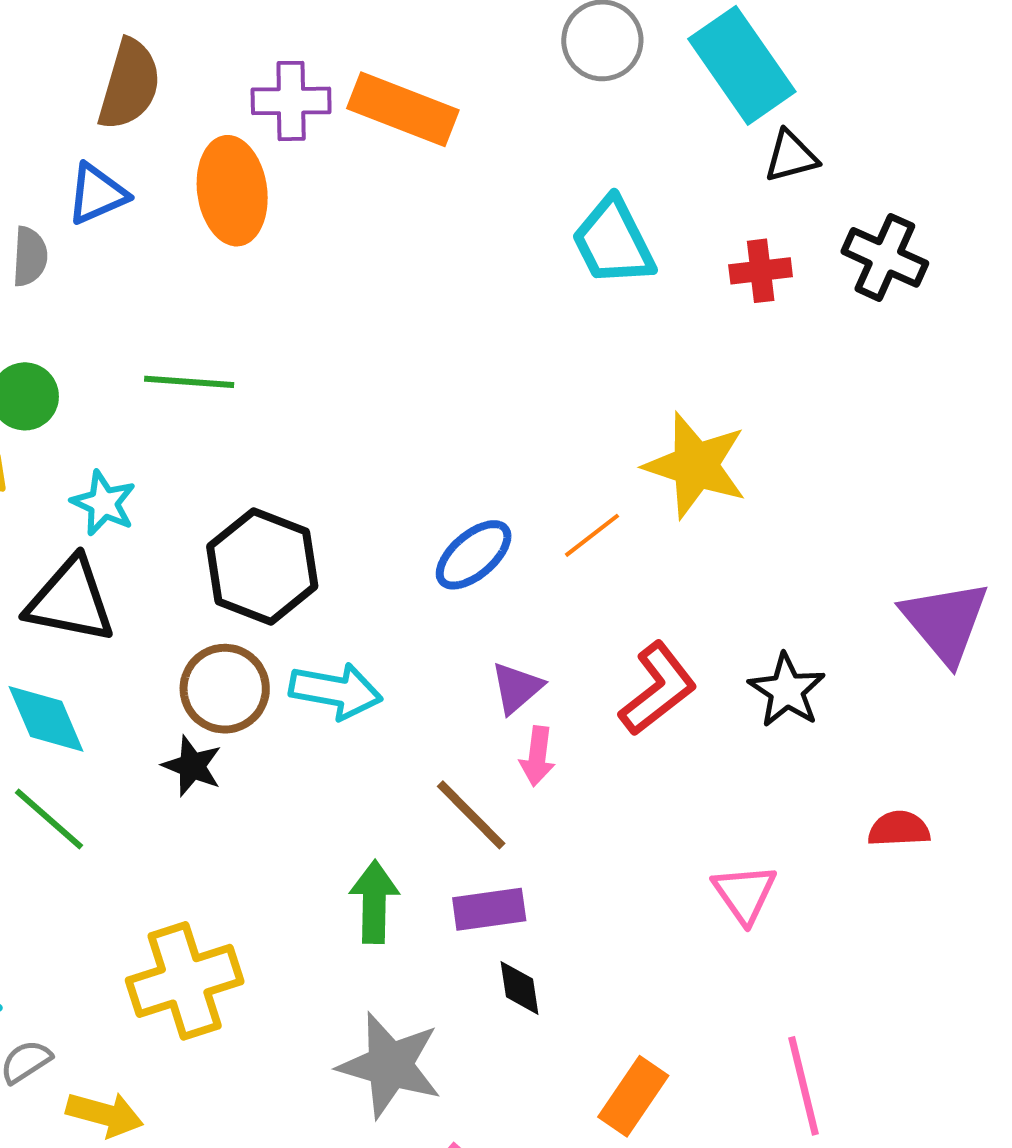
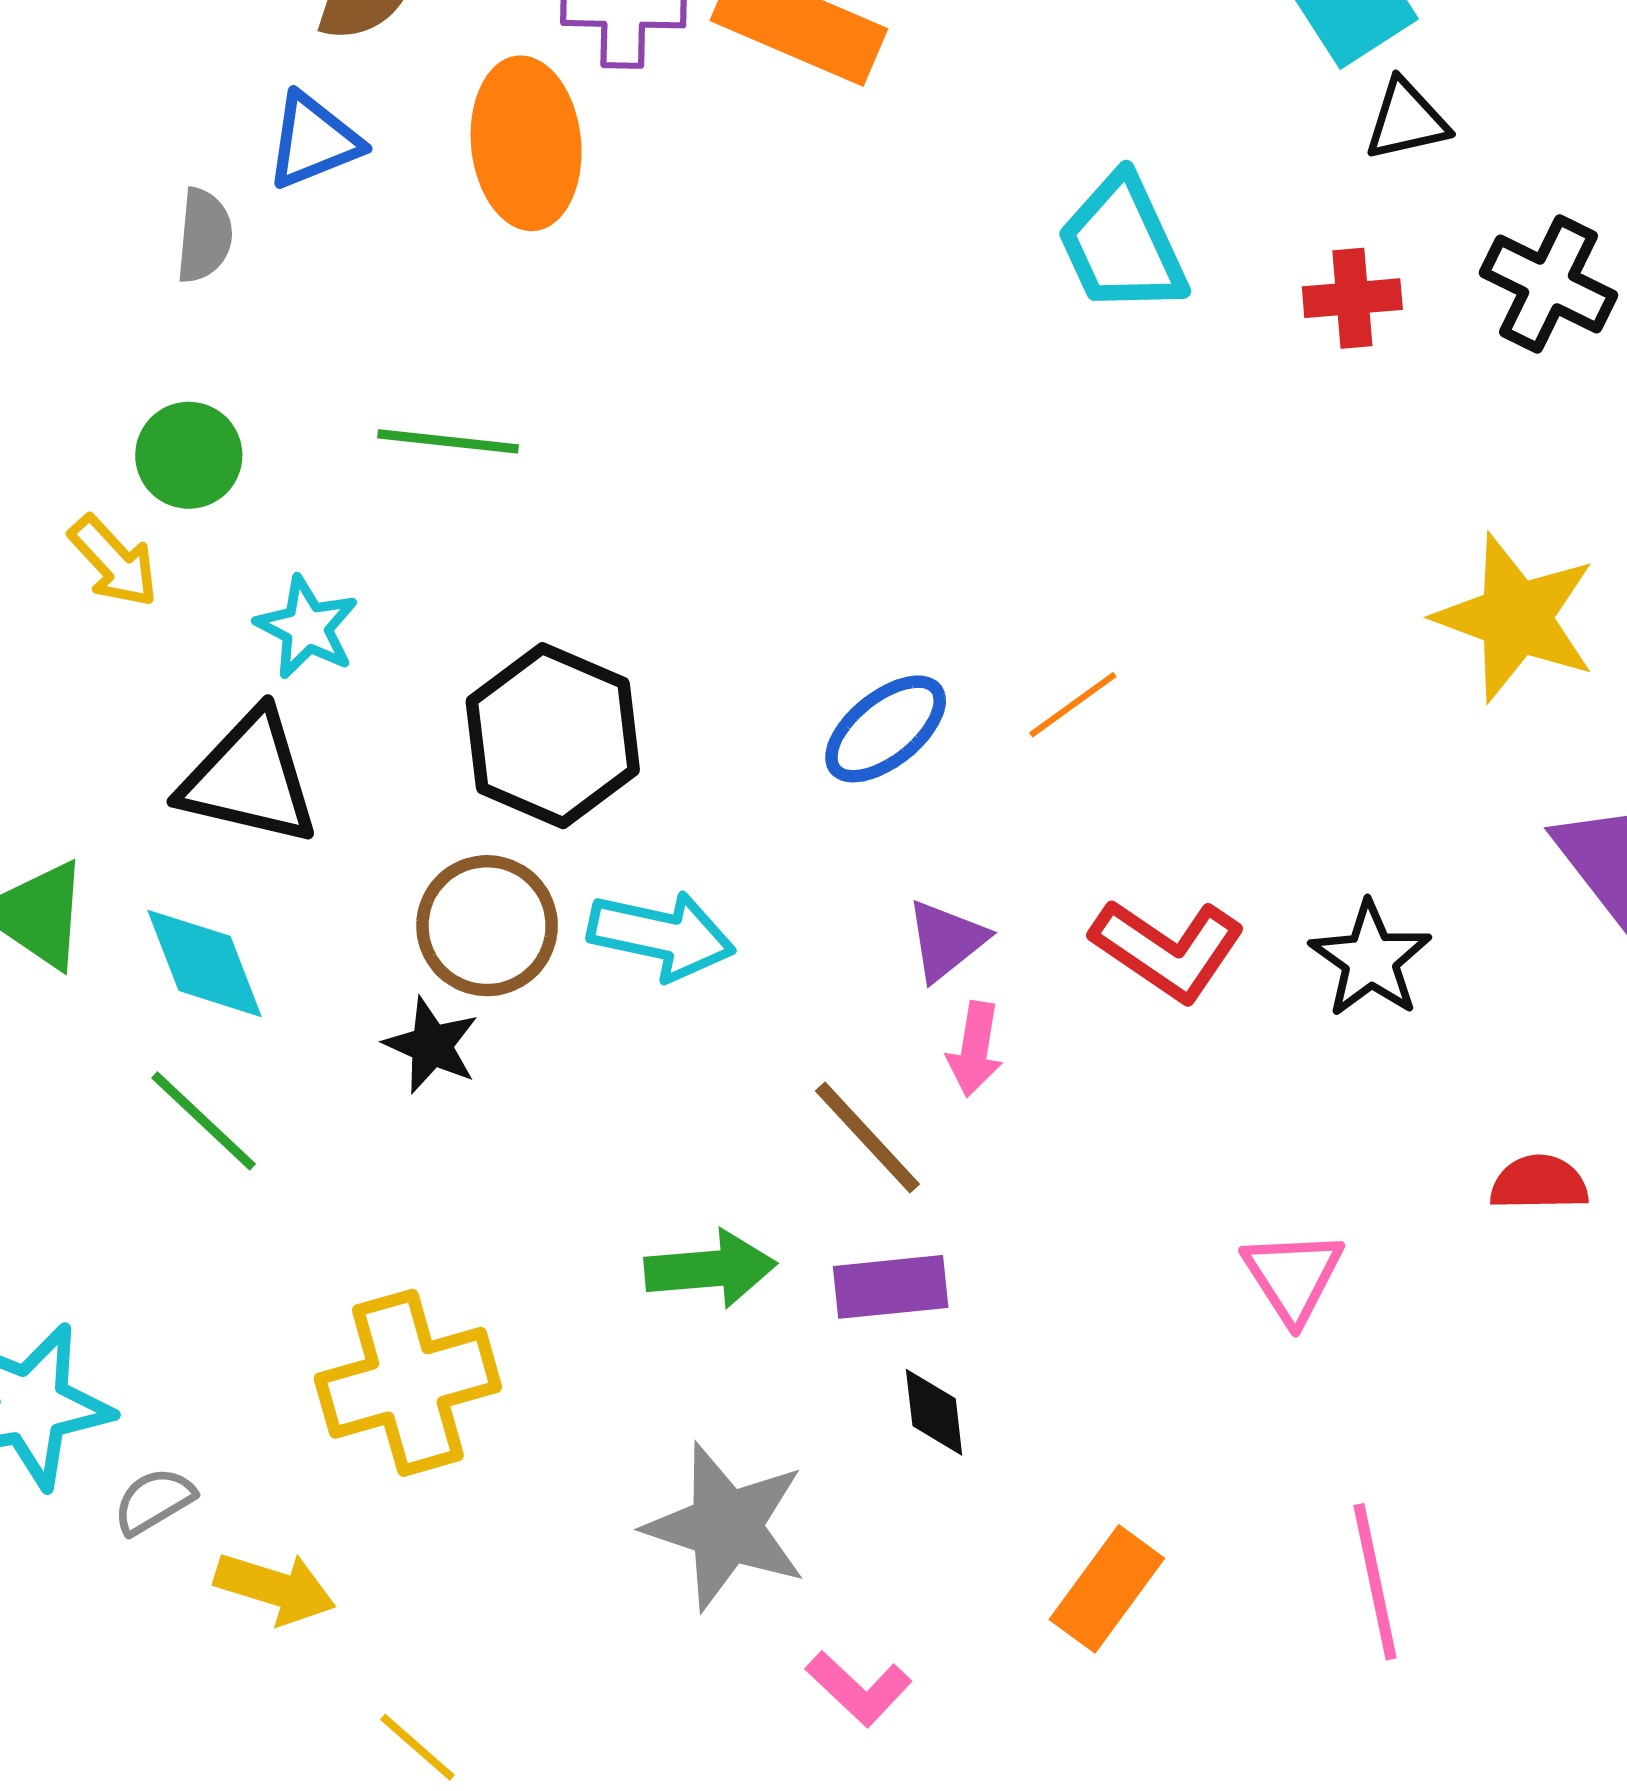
yellow star: (695, 465) -> (1516, 618), moved
red L-shape: (658, 689) -> (1168, 950), turned 70
green arrow: (374, 902) -> (710, 1269), turned 82

